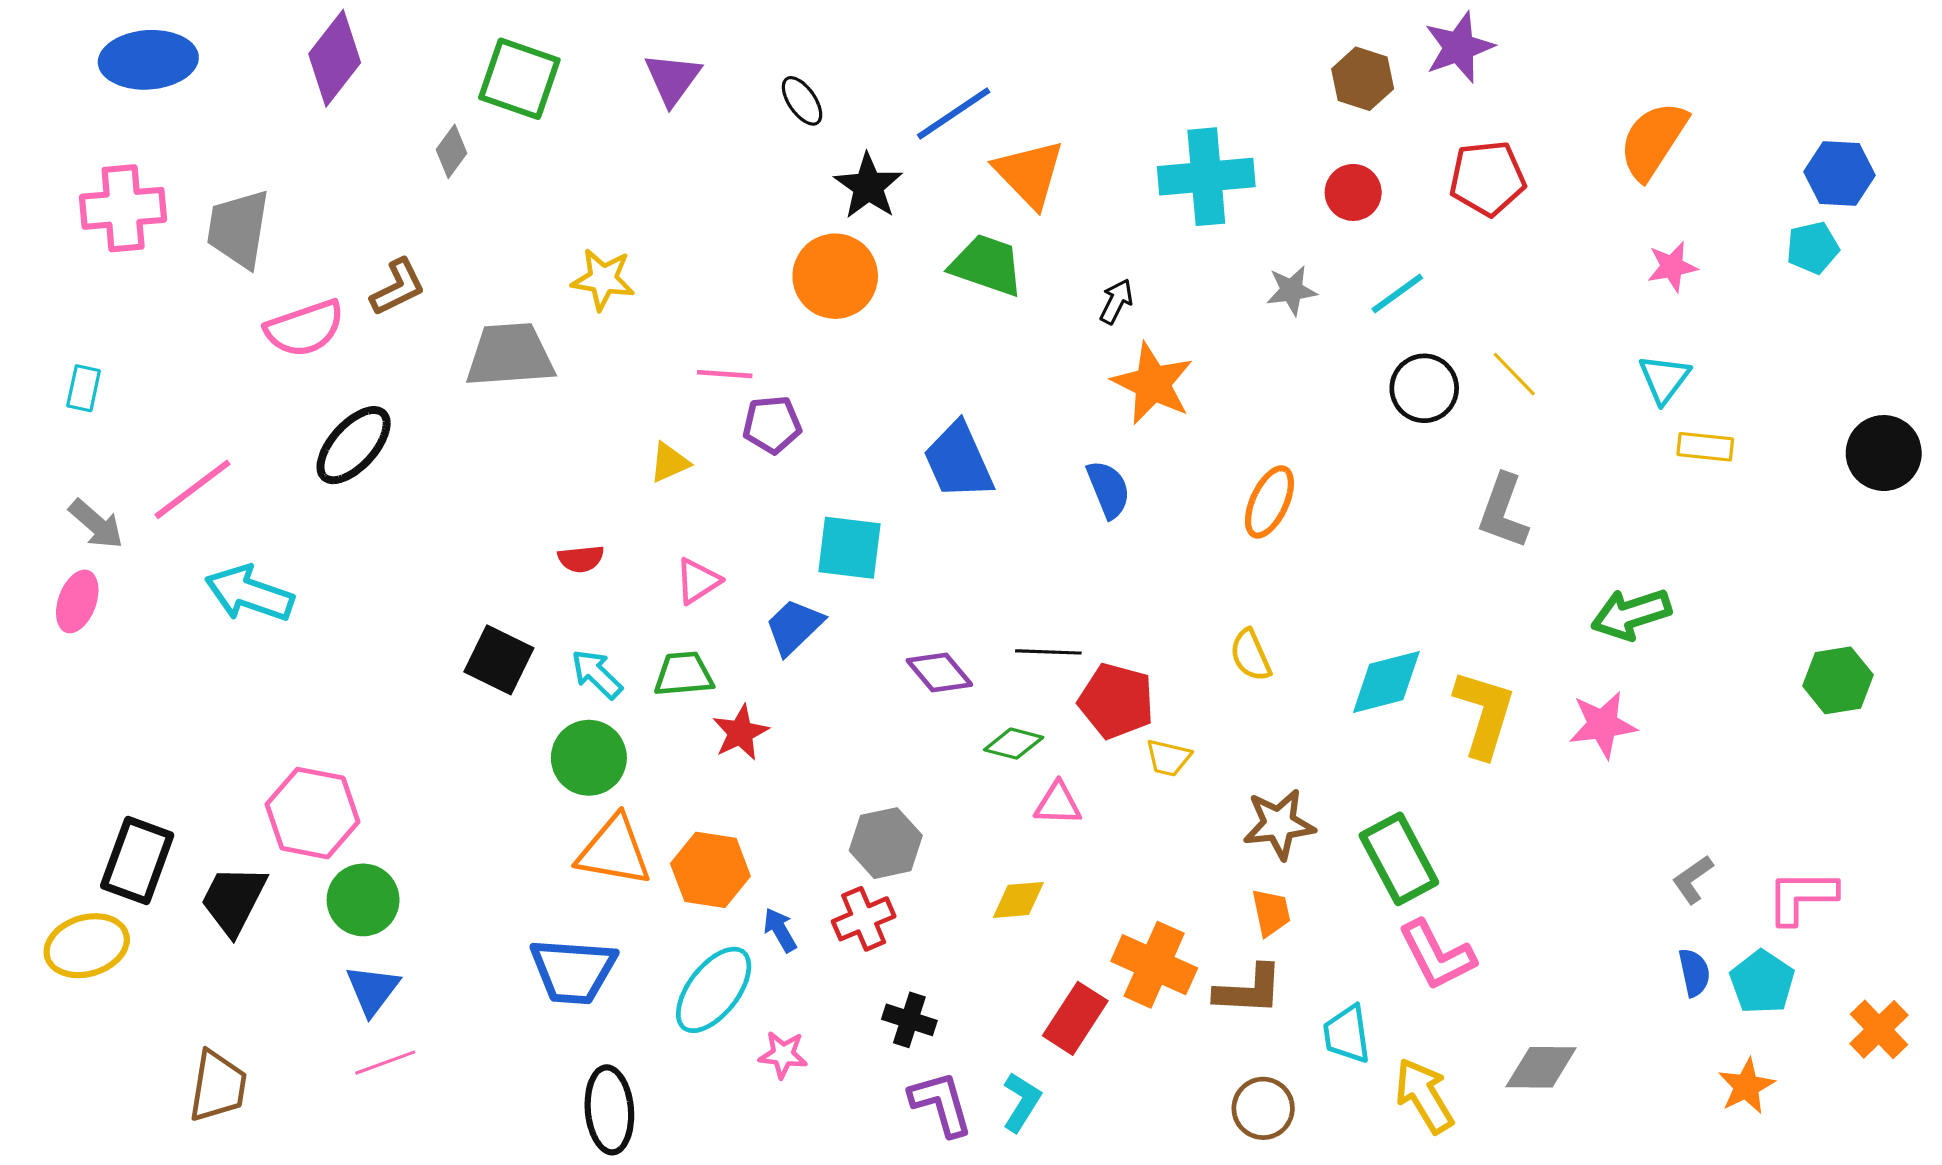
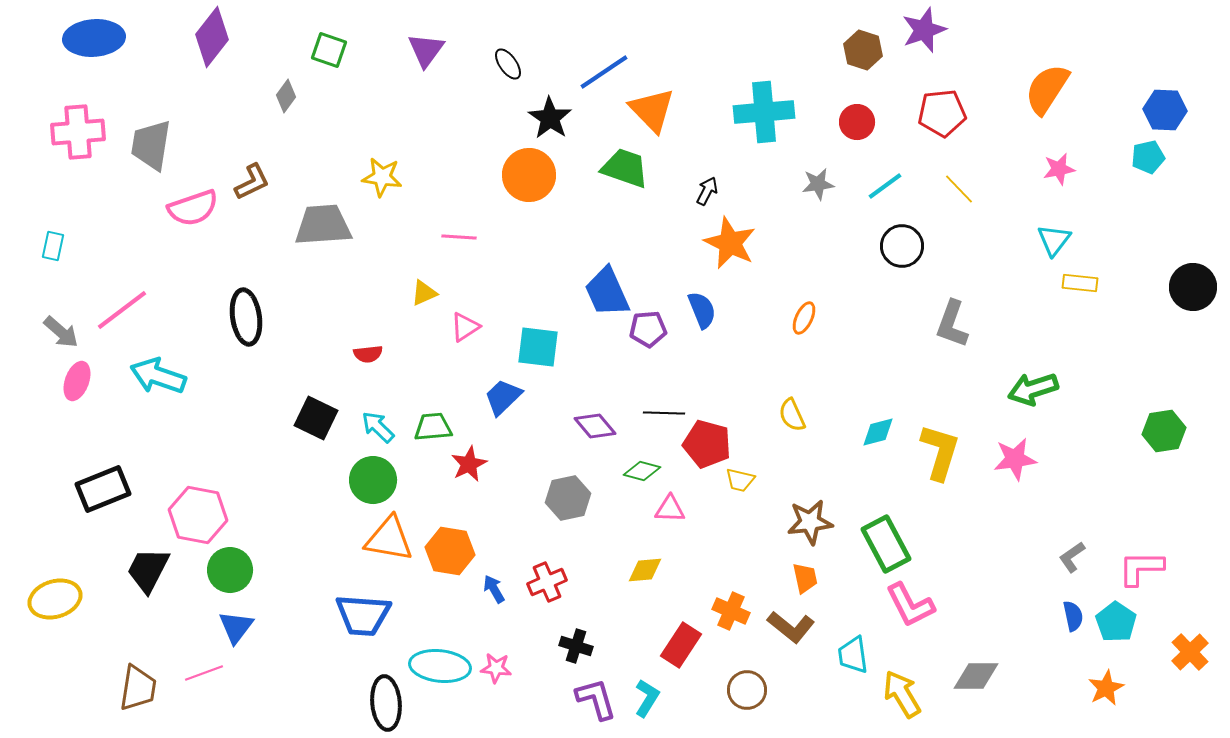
green square: (519, 79) -> (329, 50), size x0.7
yellow line: (1514, 374) -> (959, 189), moved
purple pentagon: (772, 425) -> (648, 329), moved
black ellipse: (354, 445) -> (246, 317), moved, turned -50
orange ellipse: (1269, 502) -> (804, 318), size x0.7
pink triangle: (698, 581) -> (465, 327), moved
pink ellipse: (77, 601) -> (77, 381), moved
cyan diamond: (1386, 682) -> (878, 432), size x0.7
gray hexagon: (886, 843) -> (568, 498), moved
black rectangle: (137, 860) -> (103, 489), moved, turned 48
orange cross: (1154, 965) -> (731, 611), size x0.7
cyan ellipse: (714, 990) -> (440, 666), moved, turned 58
brown L-shape: (1249, 990) -> (791, 627), turned 36
pink line: (385, 1063) -> (204, 673), moved
brown circle: (1263, 1108) -> (747, 690), moved

